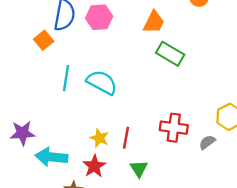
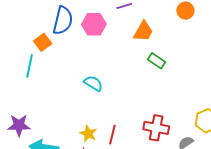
green rectangle: (170, 54) -> (156, 61), size x0.7
cyan line: (66, 78) -> (30, 66), moved
cyan semicircle: (102, 82) -> (93, 83), size x0.7

